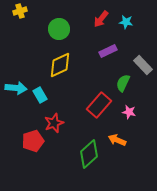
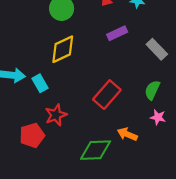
green semicircle: (123, 83) -> (152, 90), moved
pink star: (129, 112) -> (158, 117), moved
green diamond: (89, 154) -> (96, 150), turned 40

